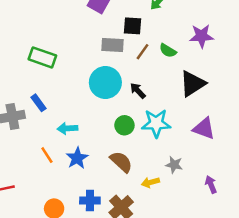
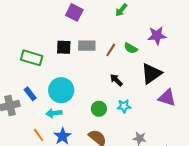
black square: (133, 26) -> (64, 47), moved
cyan circle: (105, 82) -> (61, 90), moved
black arrow: (138, 91) -> (116, 80), moved
cyan star: (156, 123) -> (124, 106), size x0.6
purple triangle: (204, 128) -> (167, 98), moved

